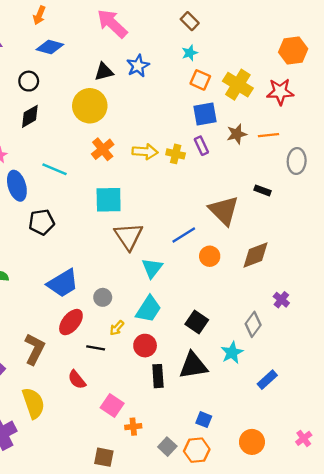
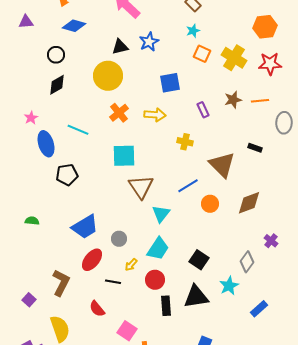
orange hexagon: (293, 51) -> (265, 27), moved
blue square: (205, 114) -> (170, 83), moved
yellow cross: (176, 154) -> (185, 142), moved

